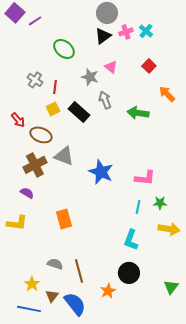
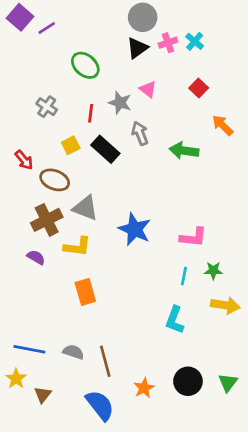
red line: (55, 87) -> (91, 113), moved
yellow L-shape: (17, 223) -> (77, 247), moved
black circle: (129, 273) -> (188, 381), moved
yellow star: (32, 284) -> (16, 379), moved
brown triangle: (52, 296) -> (43, 395), moved
blue line: (29, 309) -> (29, 349), moved

